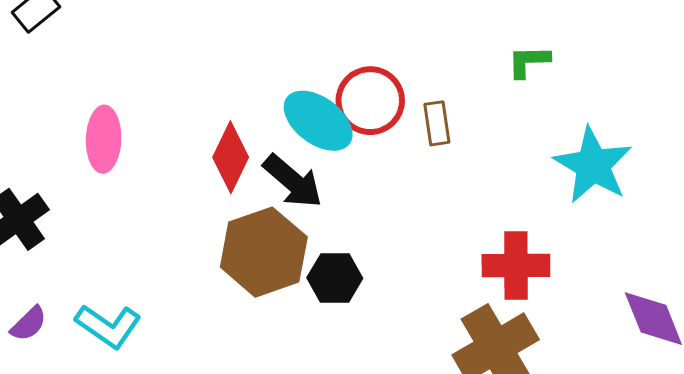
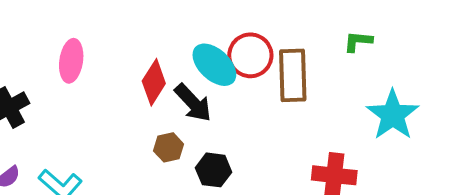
brown rectangle: (437, 123) -> (293, 75), size x1.8
brown hexagon: (264, 252) -> (169, 147), size x0.5

